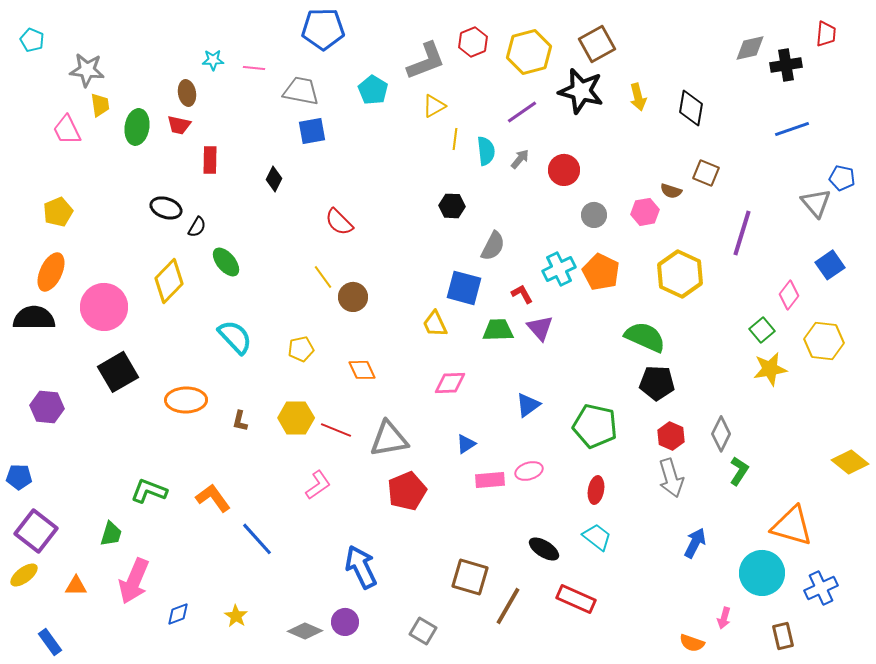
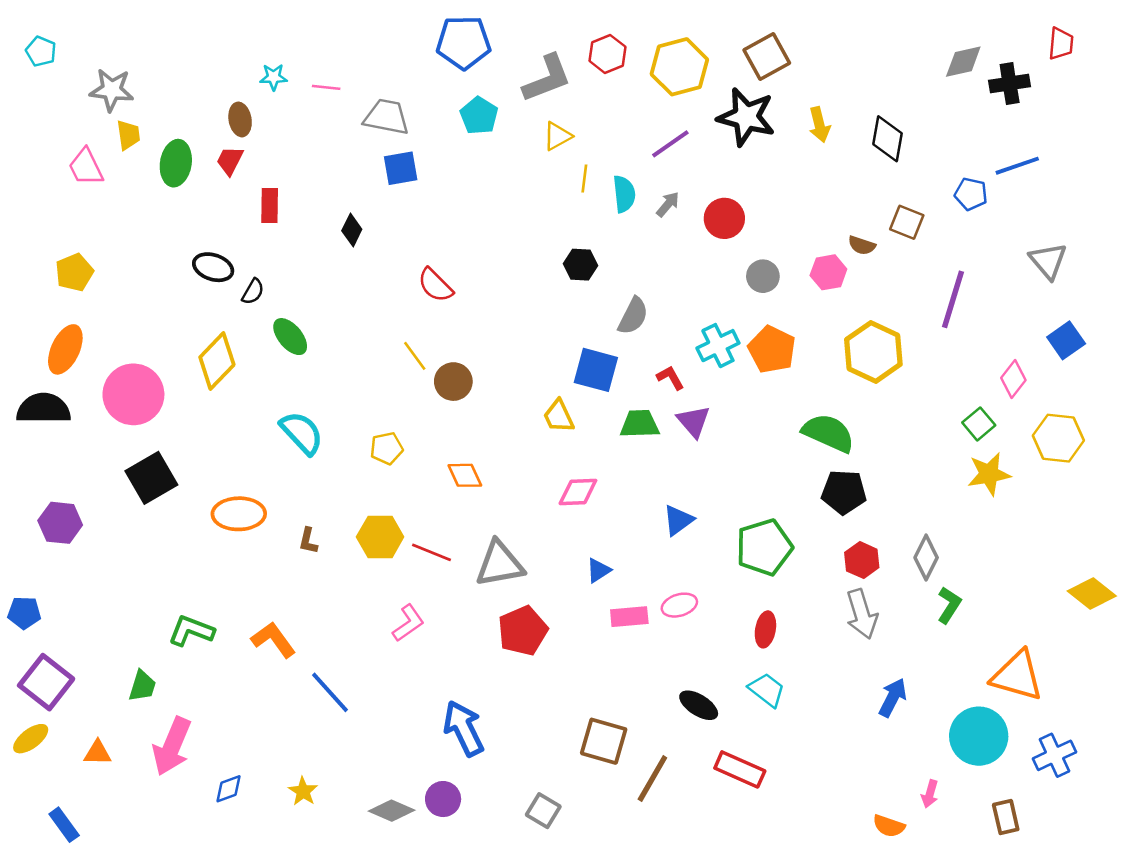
blue pentagon: (323, 29) -> (464, 42), moved
red trapezoid: (179, 125) -> (230, 161), turned 105
blue pentagon: (842, 178) -> (971, 194), moved
green pentagon: (595, 426) -> (764, 547), turned -30

